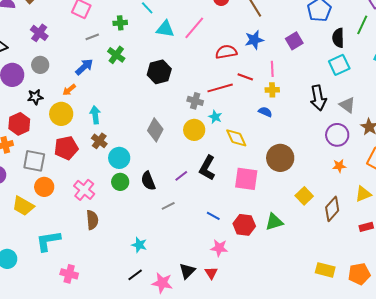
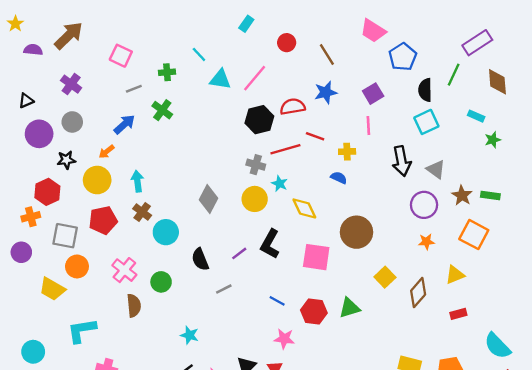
pink line: (272, 69) -> (368, 126), moved
black hexagon: (159, 72) -> (259, 120), moved
green circle: (120, 182) -> (161, 282), moved

